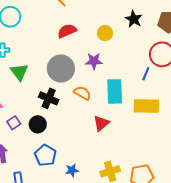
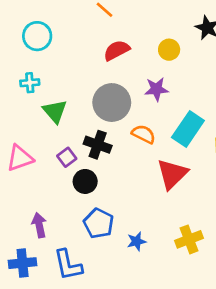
cyan rectangle: (115, 91) -> (188, 129), turned 40
purple square: (14, 123) -> (67, 157), moved
red triangle: (101, 123) -> (172, 174), size x1.4

